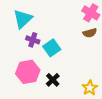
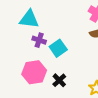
cyan triangle: (23, 19) -> (29, 19), turned 50

